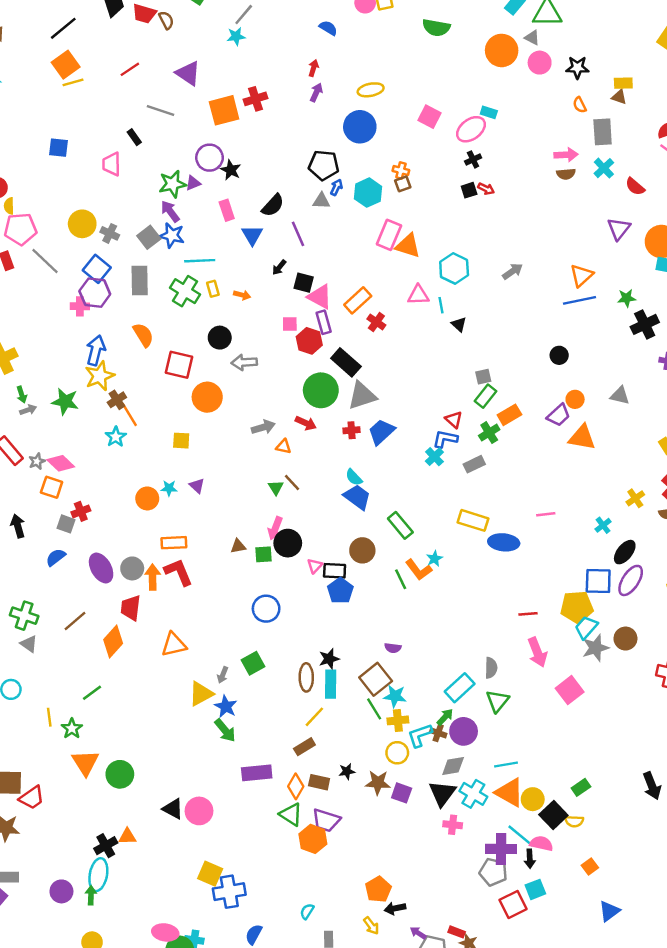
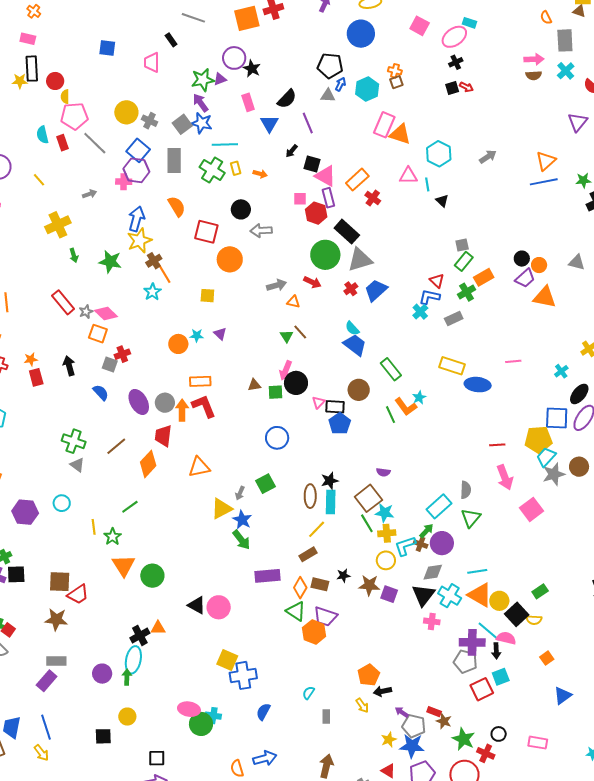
black circle: (559, 355) -> (522, 259), moved
gray arrow: (28, 410) -> (90, 194), moved
red cross: (352, 430) -> (351, 289), turned -32
blue semicircle: (56, 557) -> (101, 393), turned 84

